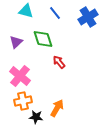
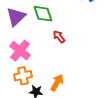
purple triangle: (16, 42) -> (16, 17), size x1.5

